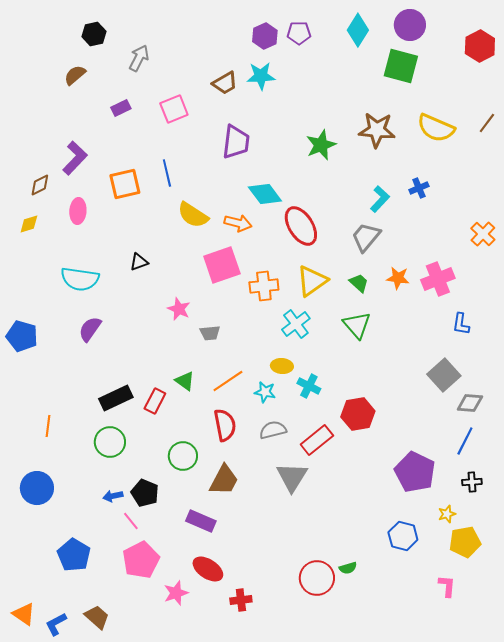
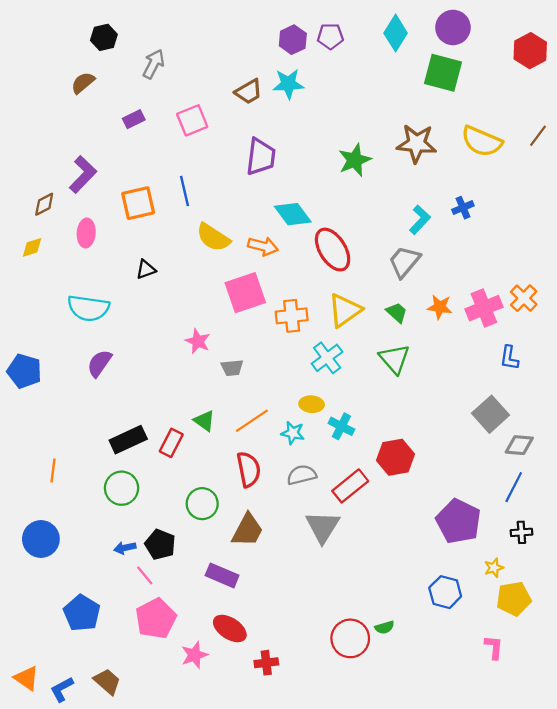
orange cross: (483, 234) -> (524, 298), moved
black triangle: (139, 262) -> (146, 269), moved

